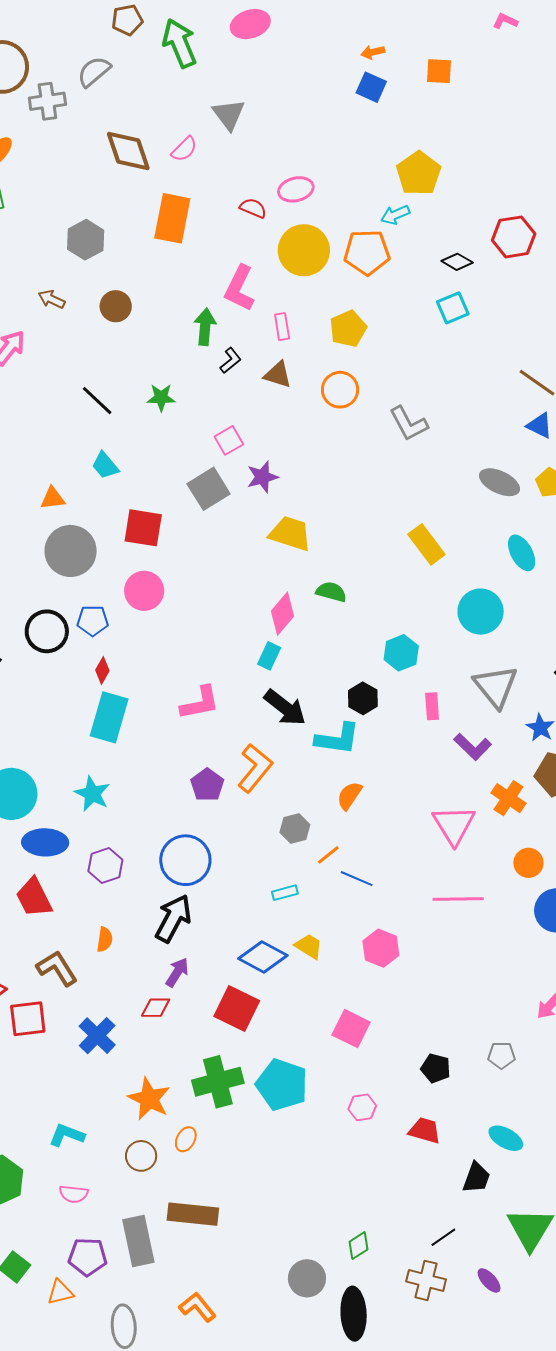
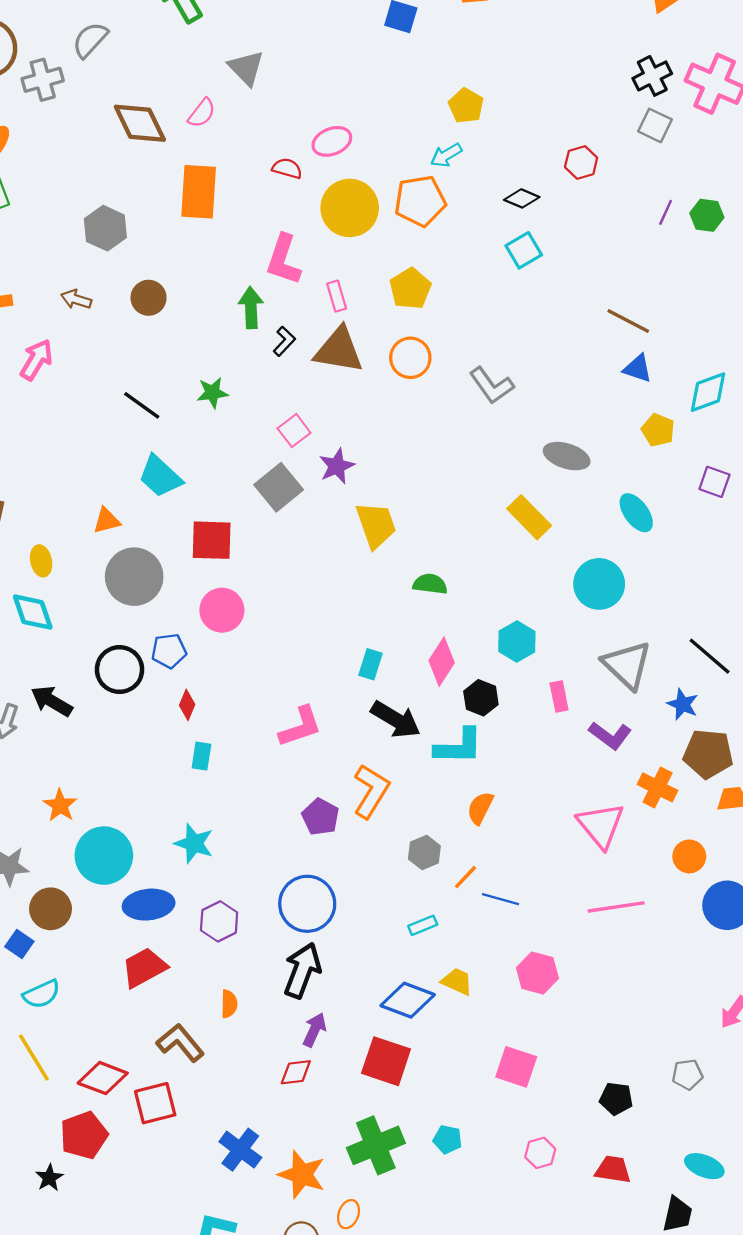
yellow pentagon: (419, 173) -> (466, 106), size x0.7
red hexagon: (514, 237) -> (581, 162), size x0.7
brown triangle: (278, 375) -> (339, 350), size x1.6
cyan trapezoid: (105, 465) -> (160, 476), size x1.4
gray ellipse: (499, 482) -> (567, 456), moved
yellow trapezoid: (290, 534) -> (376, 525), turned 60
pink diamond: (283, 614) -> (442, 662), moved
cyan rectangle: (109, 717) -> (201, 756), size x0.5
red trapezoid: (34, 898) -> (144, 968), turned 96
blue cross: (97, 1036) -> (240, 1150), moved
cyan pentagon: (282, 1085) -> (447, 1139), size x0.5

